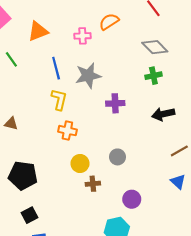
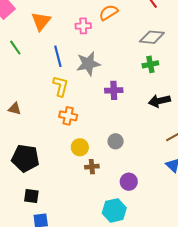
orange triangle: (38, 31) -> (41, 21), turned -30
gray diamond: (155, 47) -> (152, 37), turned -40
black square: (30, 215) -> (31, 196), turned 35

